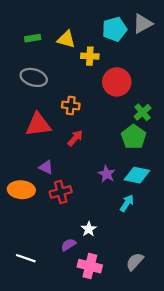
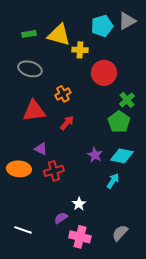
yellow triangle: (66, 39) -> (59, 35), size x1.4
orange cross: (71, 106) -> (63, 94), turned -35

